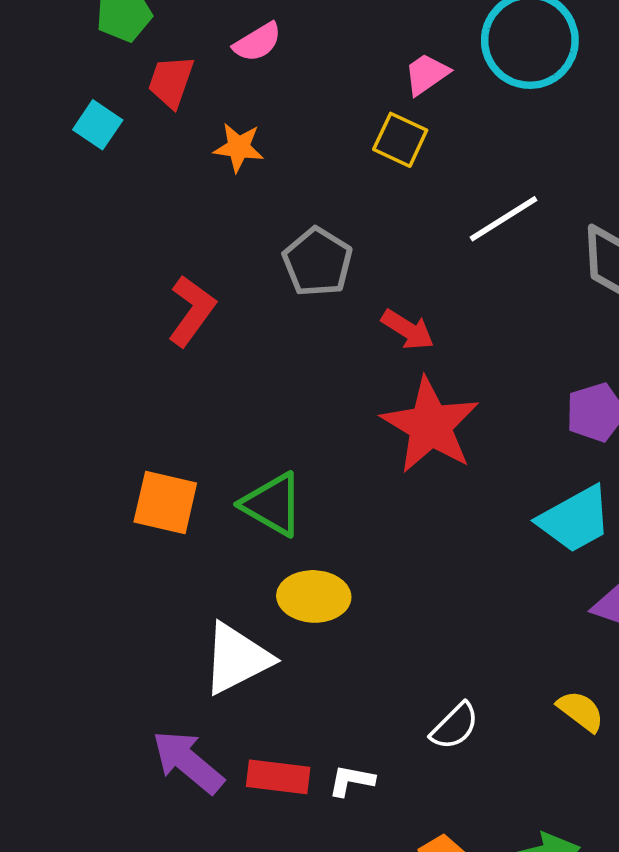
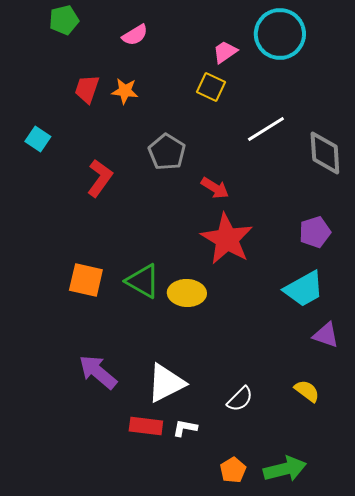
red trapezoid: (171, 82) -> (87, 89), moved
cyan square: (98, 125) -> (38, 139), moved
yellow ellipse: (314, 596) -> (187, 293), moved
white triangle: (237, 658) -> (166, 383), moved
purple arrow: (188, 762) -> (98, 372), moved

